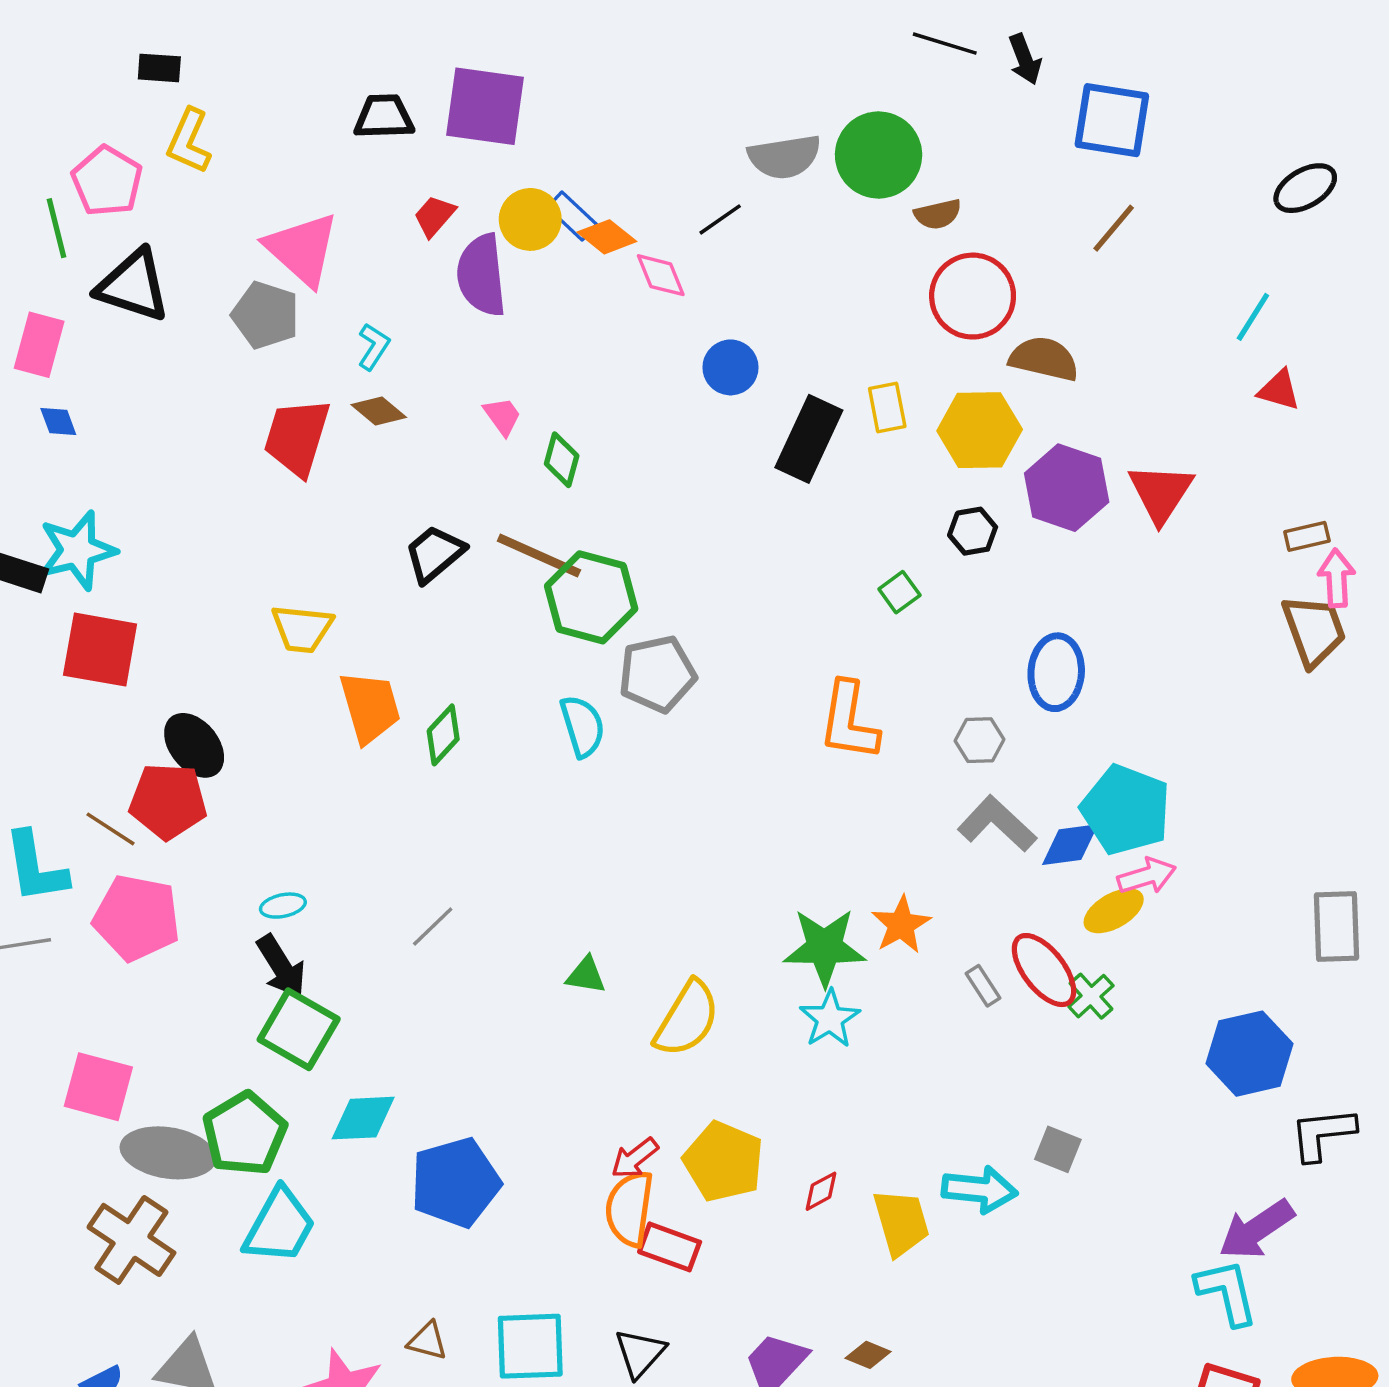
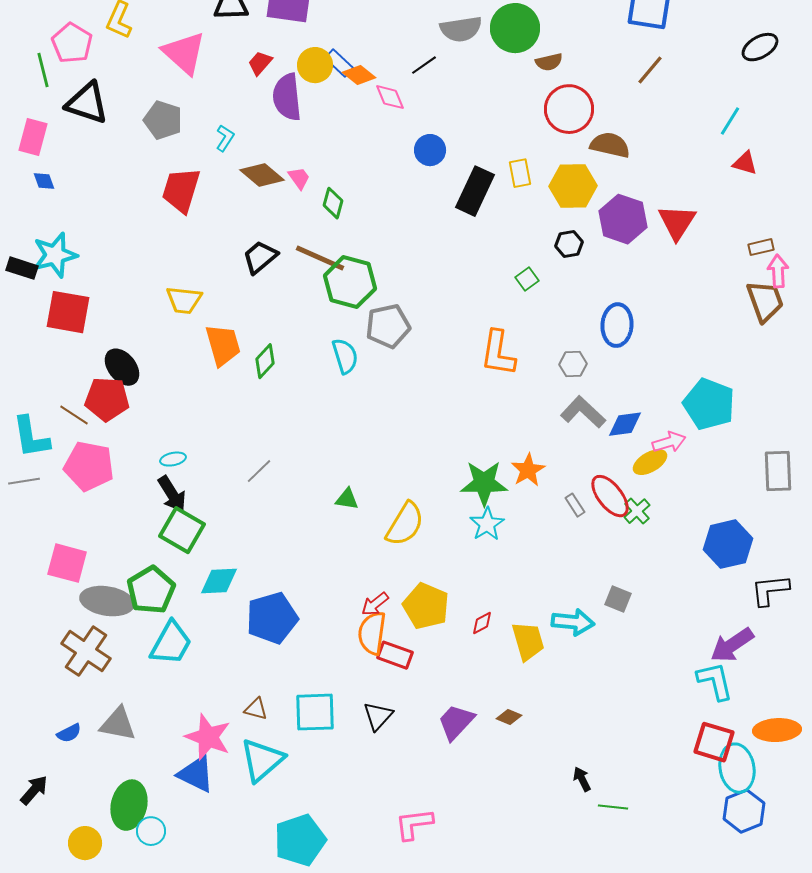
pink triangle: (302, 249) -> (184, 53), moved
brown diamond: (379, 411) -> (262, 175), moved, size x1.4
cyan pentagon: (1126, 810) -> (709, 404), moved

